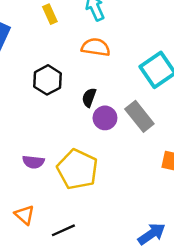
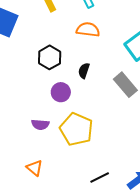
purple circle: (105, 118) -> (61, 92), moved
black line: (63, 230) -> (100, 177), moved

